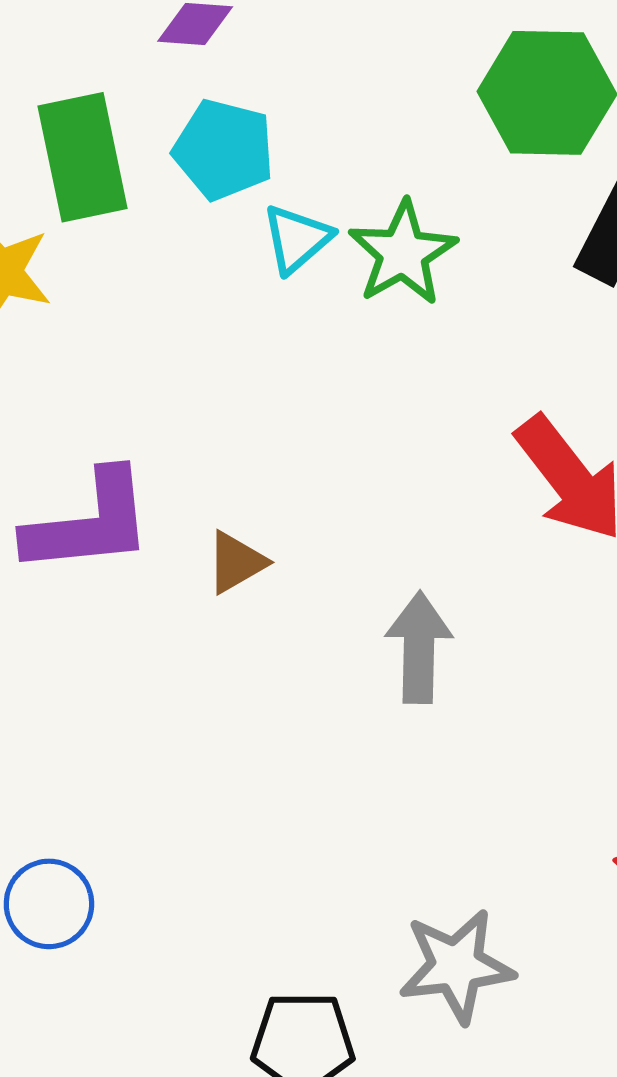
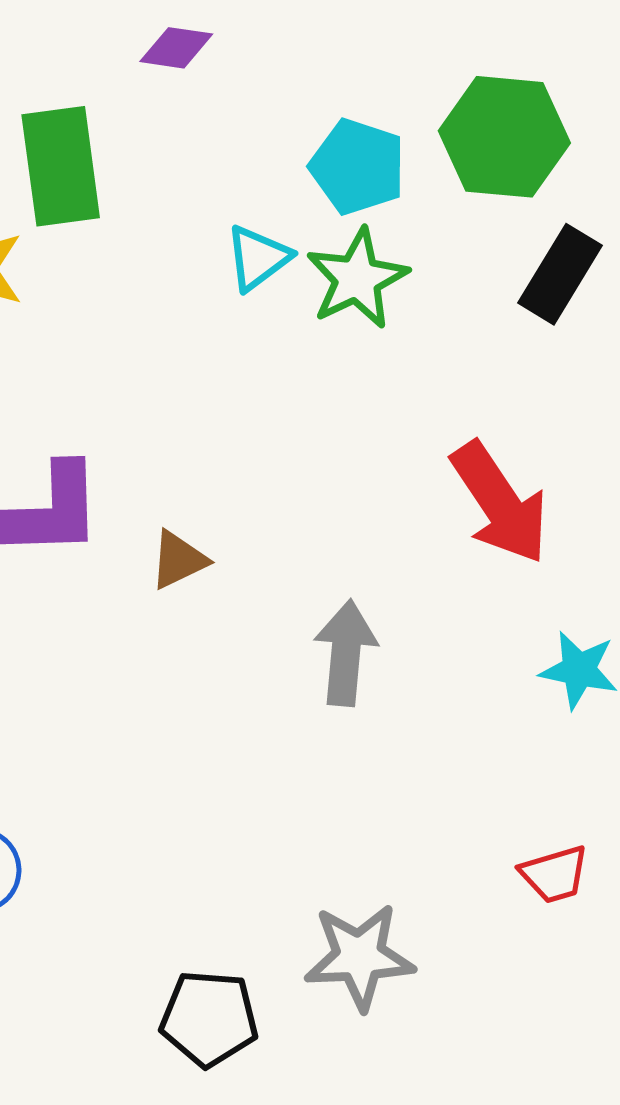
cyan pentagon: (224, 150) -> (358, 167), moved

